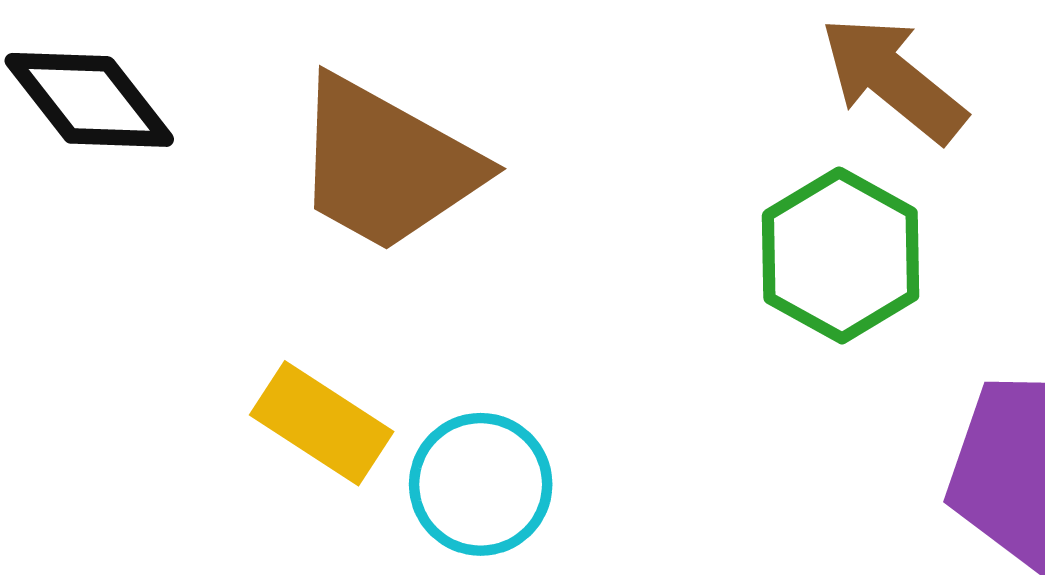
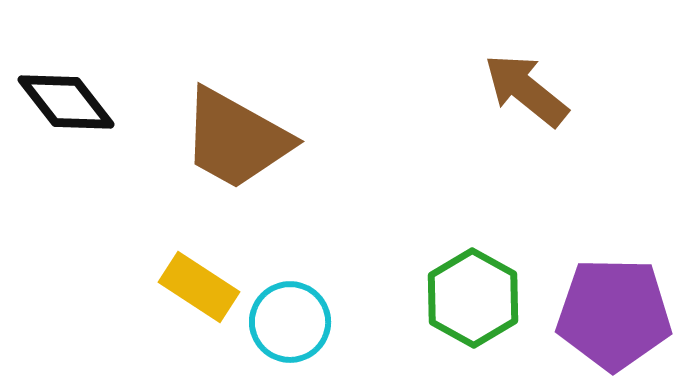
green hexagon: (841, 255) -> (473, 298), moved

